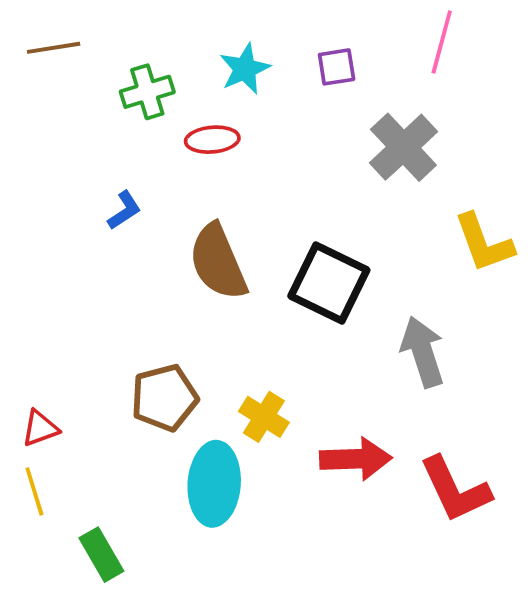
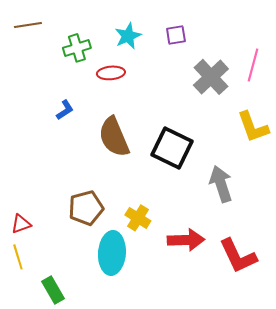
pink line: (442, 42) -> (253, 65), moved

